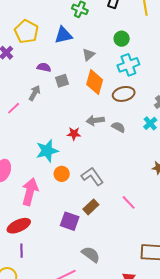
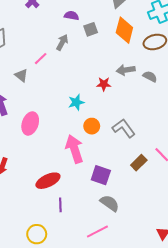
cyan star: (47, 151) -> (76, 102), size x0.7
pink arrow: (30, 192) -> (74, 149), moved, turned -32
brown rectangle: (91, 207) -> (139, 163), moved
purple line: (21, 251) -> (60, 205), moved
gray semicircle: (91, 254) -> (110, 203), moved

